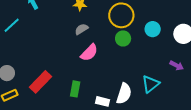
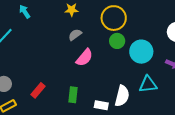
cyan circle: (153, 29) -> (141, 52), moved, size x1.5
red rectangle: (40, 82) -> (38, 90), size x0.7
cyan triangle: (151, 84) -> (148, 84), turned 36

